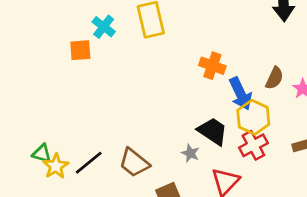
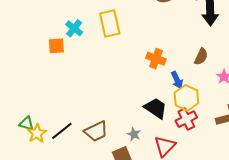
brown semicircle: (274, 78) -> (201, 57), moved
blue arrow: (241, 94) -> (177, 80), size x0.7
gray star: (190, 153) -> (134, 134), moved
brown trapezoid: (134, 163) -> (96, 131), turned -65

